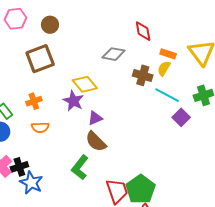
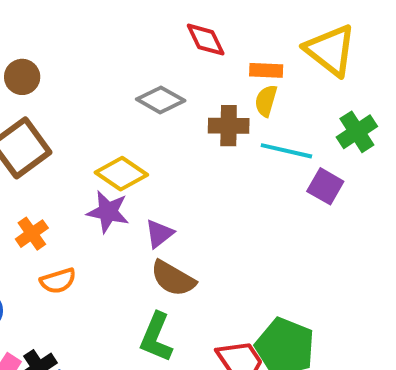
gray diamond: (113, 54) -> (161, 100), turned 35

